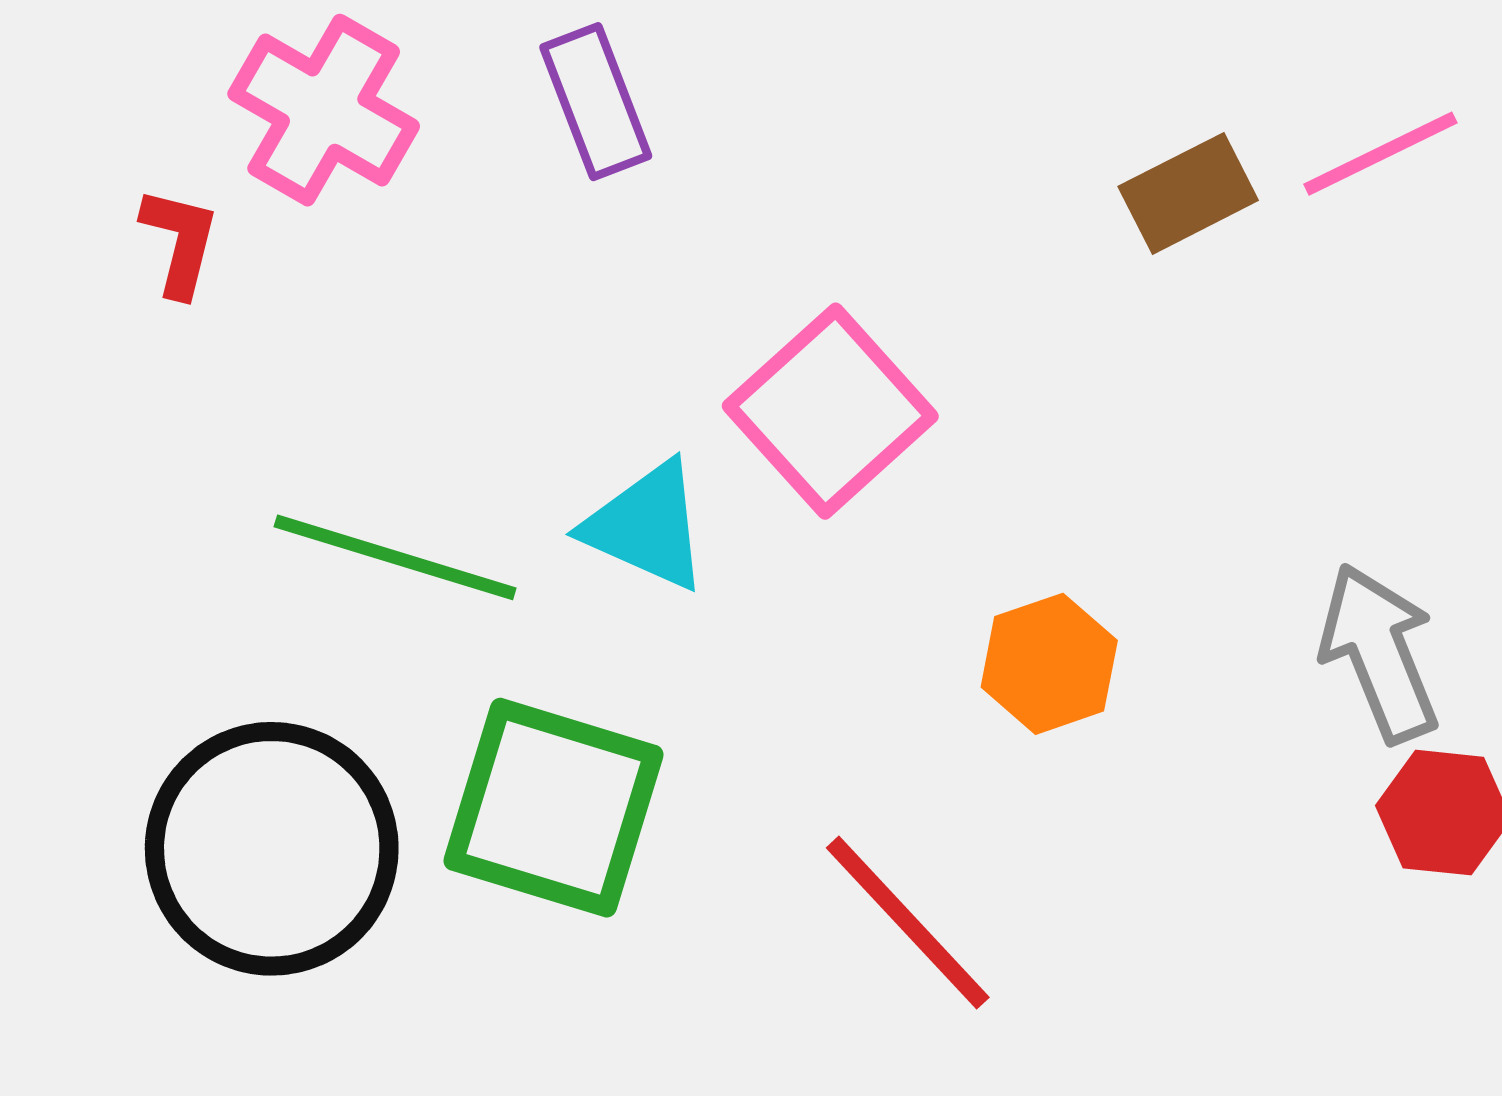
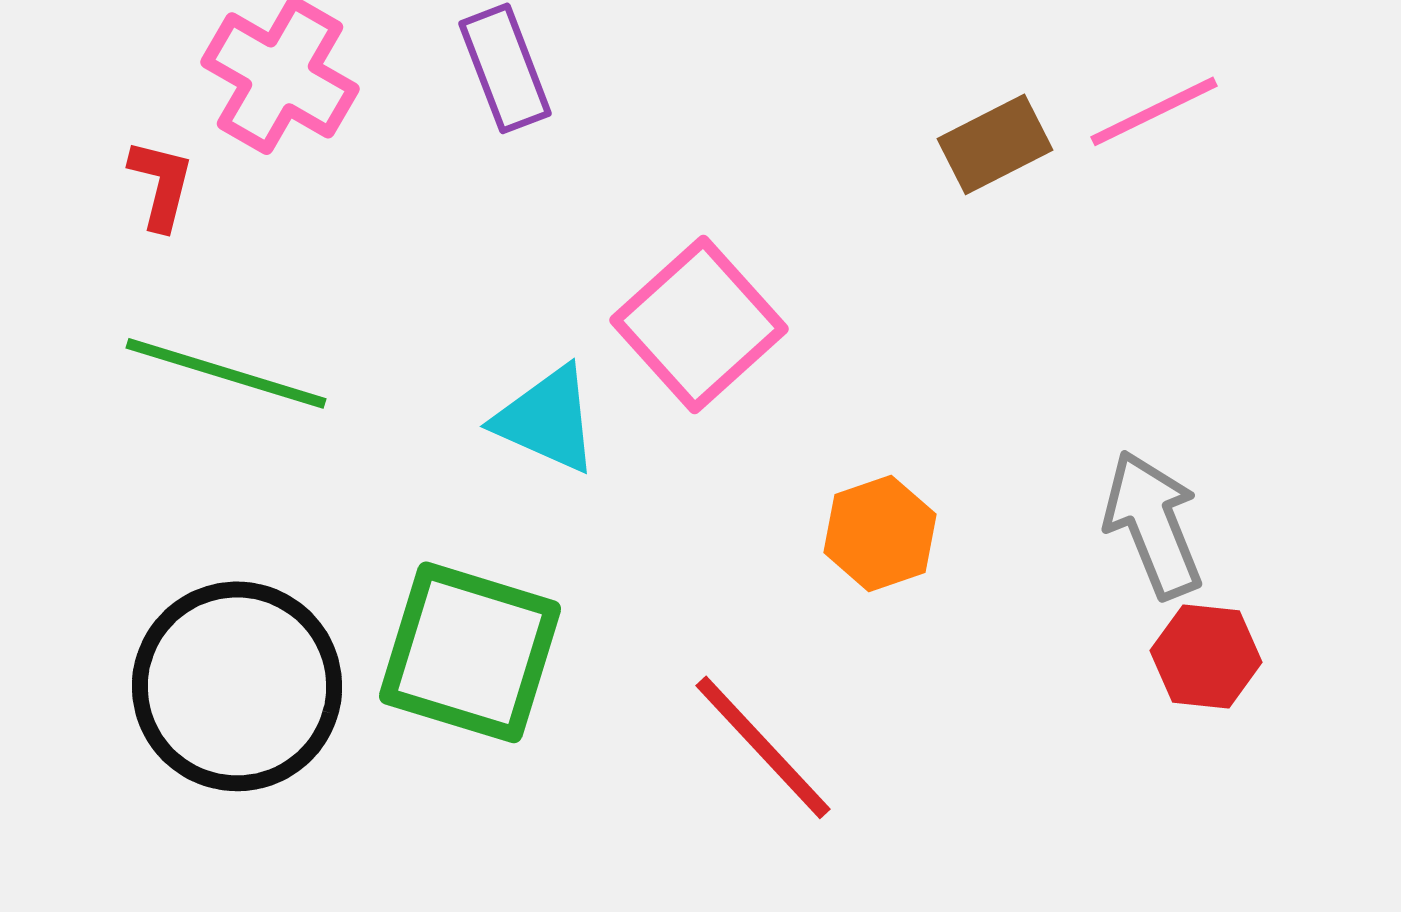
green line: (395, 557) -> (226, 373), moved

